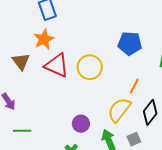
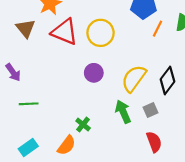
orange line: (134, 86) -> (157, 29), moved
purple circle: (81, 124) -> (94, 73), moved

